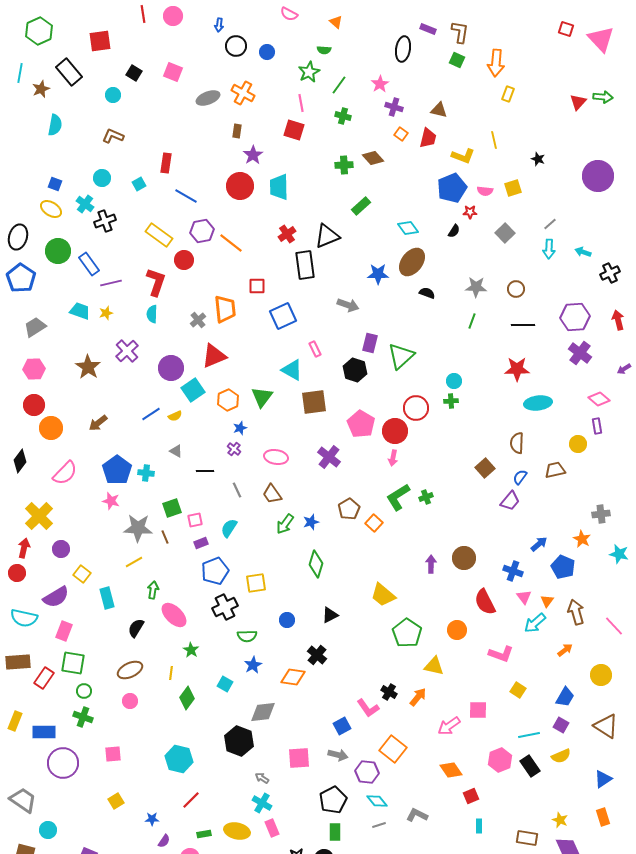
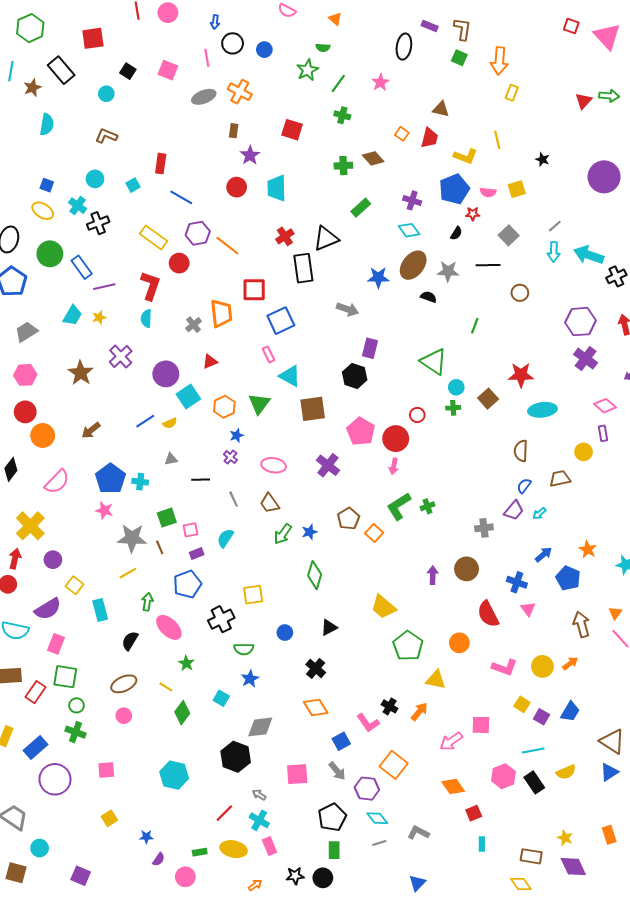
pink line: (301, 103) -> (207, 58), moved
purple cross: (394, 107) -> (412, 200), moved
red circle: (240, 186) -> (237, 187), size x0.7
cyan arrow: (583, 252) -> (589, 255), size x1.8
red square: (257, 286) -> (254, 290), size x1.4
gray star: (476, 287) -> (448, 271), moved
cyan trapezoid: (80, 311) -> (72, 315), turned 100
black line: (523, 325) -> (488, 265), moved
pink rectangle: (315, 349) -> (268, 354), moved
red triangle: (214, 356) -> (210, 362), size x0.6
green triangle: (401, 356) -> (434, 362), moved, turned -44
red circle: (416, 408) -> (417, 415), size x0.6
gray triangle: (176, 451) -> (171, 459), turned -40
brown square: (485, 468) -> (488, 399), moved
gray cross: (601, 514) -> (484, 528), moved
blue pentagon: (215, 571) -> (187, 584), moved
orange triangle: (547, 601) -> (615, 613), moved
cyan arrow: (535, 623) -> (539, 513), moved, size x0.6
yellow line: (171, 673) -> (166, 687), turned -64
yellow circle: (601, 675) -> (542, 666), moved
orange diamond: (293, 677) -> (316, 707), moved, turned 50
purple square: (561, 725) -> (541, 717), moved
blue rectangle: (44, 732) -> (35, 747), turned -40
gray arrow: (338, 755) -> (337, 771), turned 36
blue triangle: (603, 779) -> (609, 772), moved
red line: (191, 800) -> (224, 813), moved

